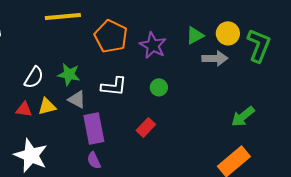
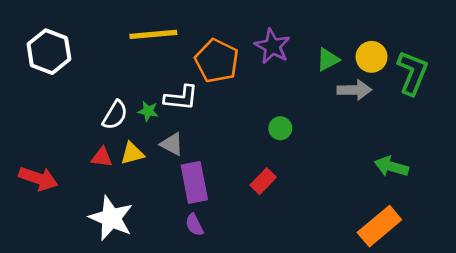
purple star: (153, 45) -> (272, 46), moved
green star: (69, 74) -> (148, 111), moved, size x0.7
white L-shape: (114, 86) -> (181, 98), moved
green arrow: (243, 116) -> (391, 167), turned 55

